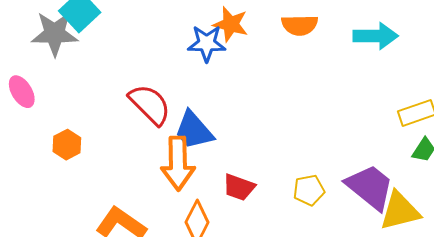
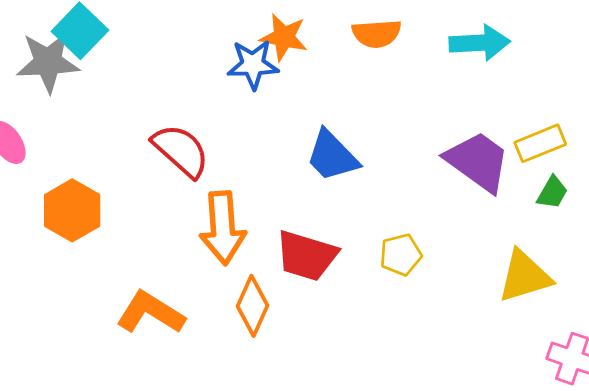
blue trapezoid: (194, 130) -> (332, 156), moved
orange hexagon: (67, 145) -> (72, 210), size x1.5
red trapezoid: (239, 187) -> (306, 256), size x1.4
purple trapezoid: (370, 187) -> (478, 161), moved

